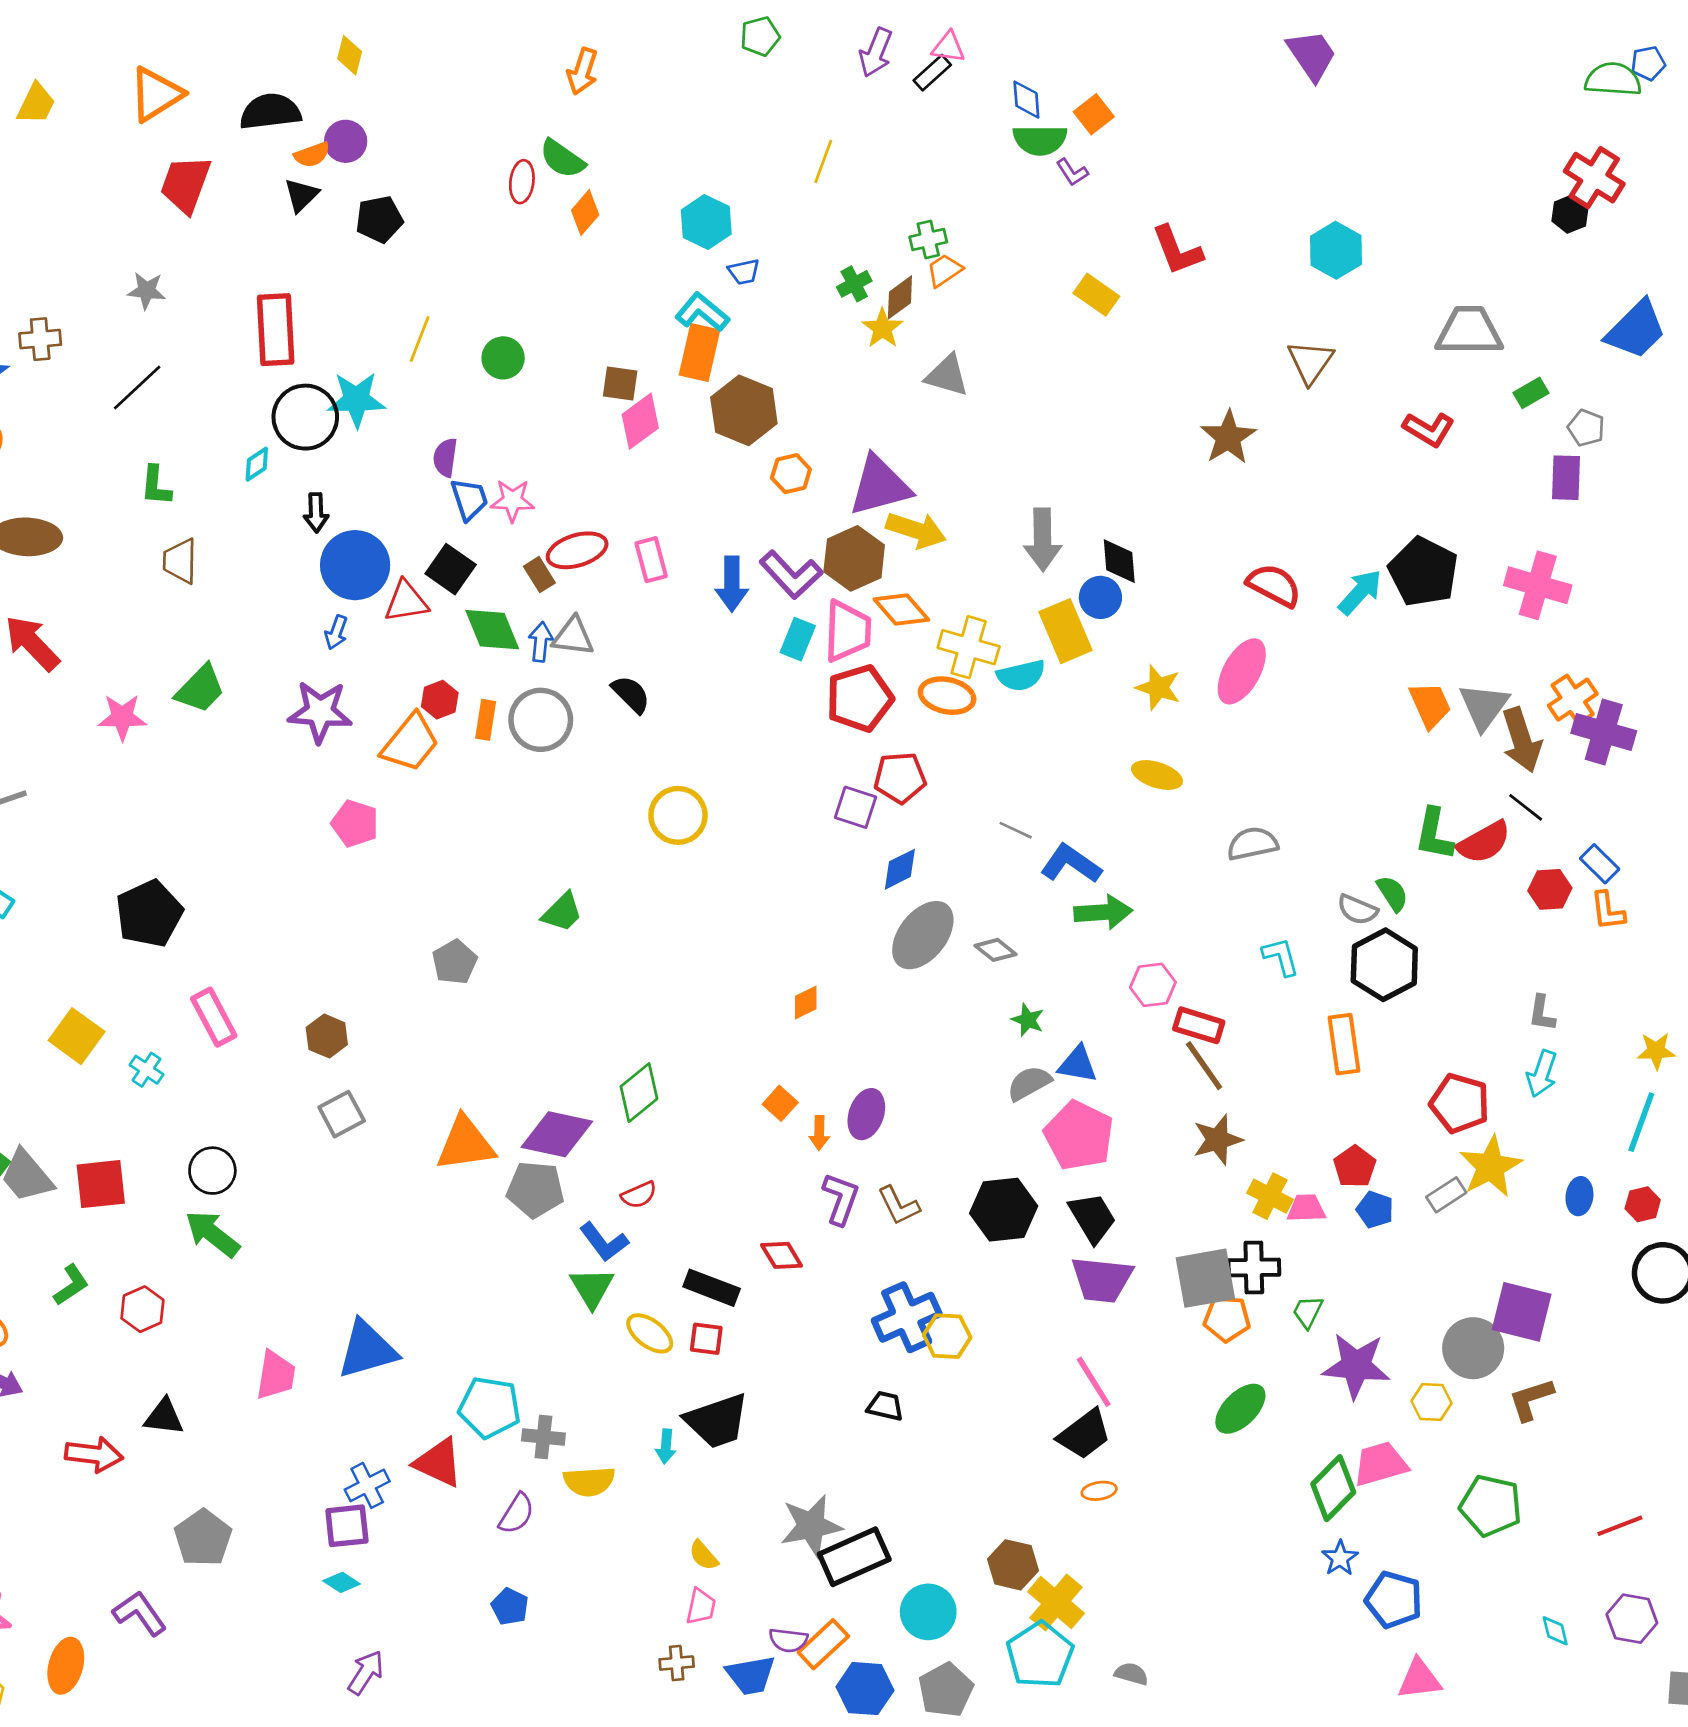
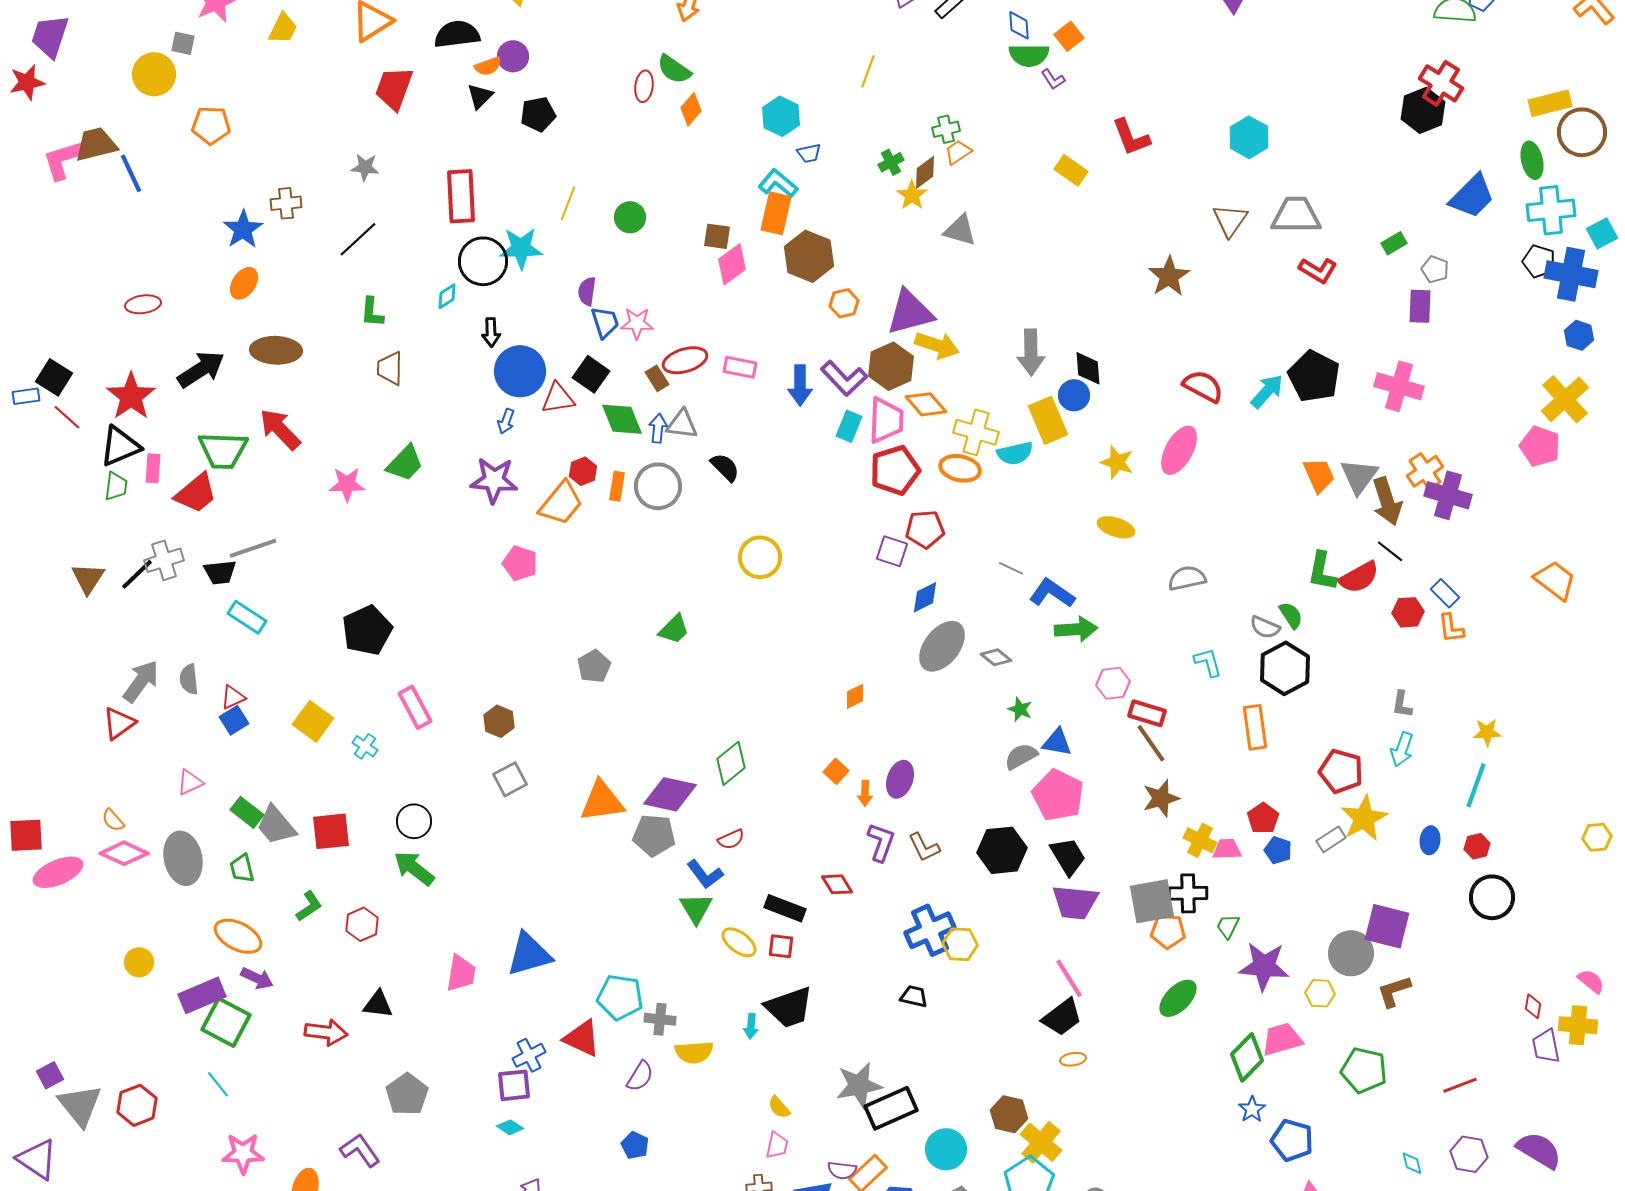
black hexagon: (1570, 214) -> (1423, 110), size x1.6
gray trapezoid: (1469, 331) -> (1296, 215), moved
pink rectangle: (651, 560) -> (740, 367), turned -64

